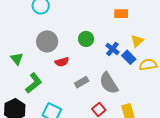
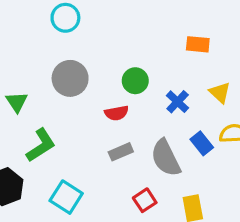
yellow triangle: (137, 41) -> (220, 93), turned -40
blue rectangle: (129, 57) -> (202, 143), moved
red semicircle: (62, 62) -> (117, 113), moved

